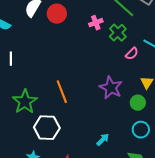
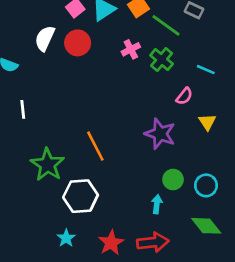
pink semicircle: (132, 54) -> (184, 96), moved
green circle: (138, 103) -> (173, 180), moved
cyan arrow: (103, 140) -> (157, 204), turned -32

